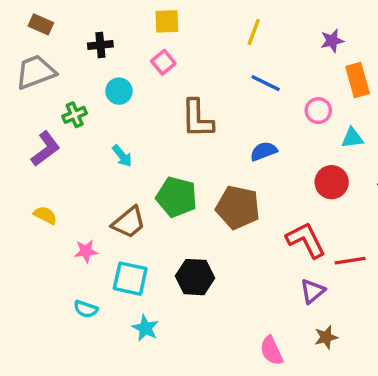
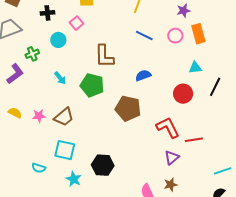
pink square: (163, 62) -> (76, 23), moved
pink circle: (318, 111) -> (175, 36), moved
green pentagon: (177, 197) -> (92, 85), moved
pink star: (86, 251) -> (39, 116), moved
black hexagon: (195, 277) -> (103, 165), moved
brown star: (326, 337) -> (171, 185), moved

